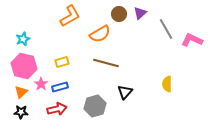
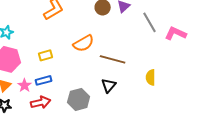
orange semicircle: (100, 34) -> (84, 43), moved
brown line: (106, 63) -> (113, 59), moved
pink star: (41, 84) -> (25, 85), moved

